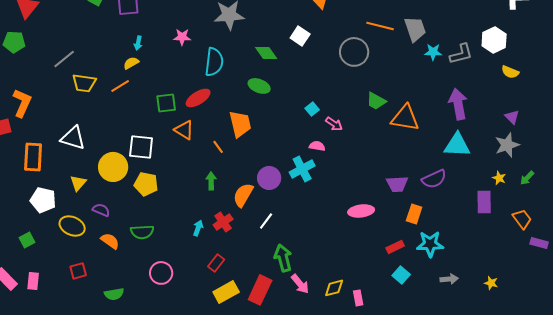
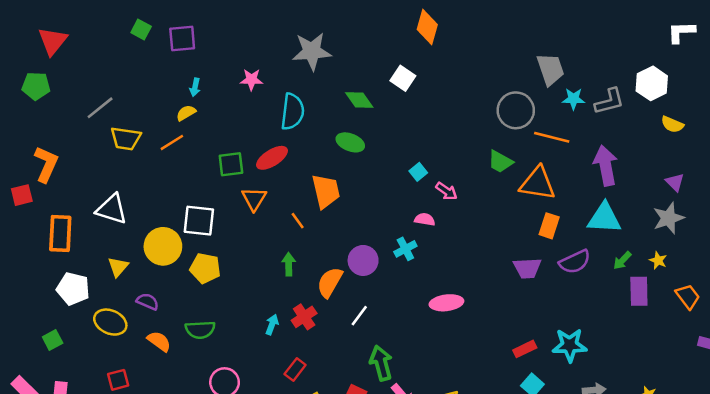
orange line: (380, 26) -> (552, 137), moved
gray circle: (354, 52) -> (516, 110), moved
orange triangle: (184, 130) -> (254, 199), turned 30
cyan cross: (302, 169) -> (405, 249), size x0.7
green arrow: (527, 178) -> (622, 260), moved
pink ellipse: (361, 211) -> (446, 303), moved
orange rectangle: (414, 214) -> (549, 226), moved
orange trapezoid: (522, 219) -> (688, 296), moved

